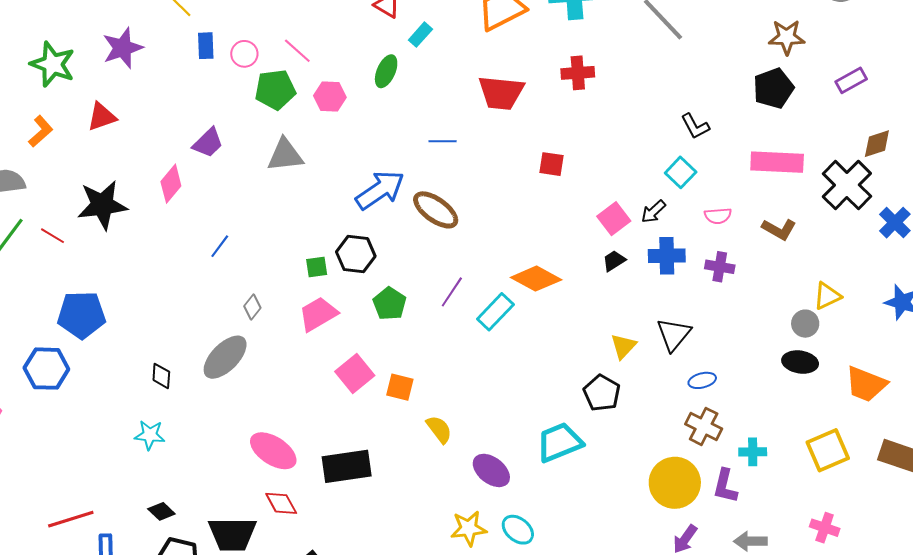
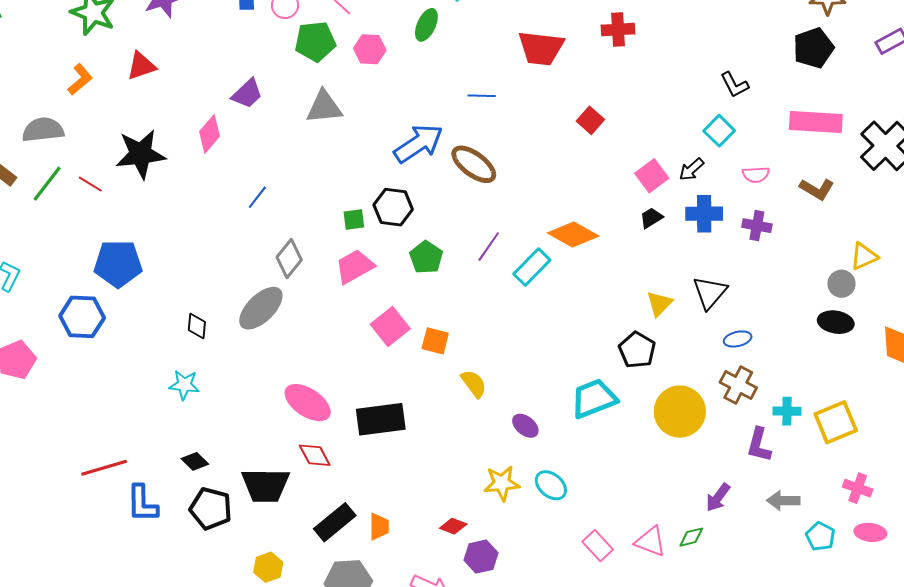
red square: (552, 164) -> (590, 120), turned 32
gray diamond: (252, 307) -> (289, 258), size x1.5
yellow square: (828, 450) -> (836, 422), moved
purple ellipse: (491, 470) -> (525, 426), size x0.7
yellow circle: (675, 483) -> (680, 412), moved

